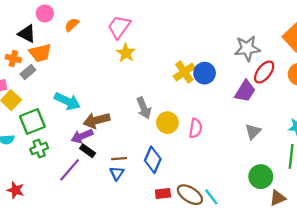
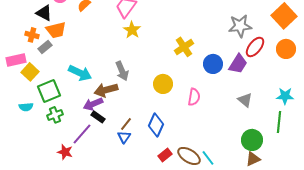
blue circle: (205, 73) -> (213, 64), moved
gray arrow: (144, 108) -> (122, 71), moved
yellow circle: (167, 123) -> (163, 84), moved
gray triangle: (253, 132) -> (245, 100), turned -35
brown line: (119, 159) -> (126, 124), turned -48
red star: (16, 190) -> (65, 152), moved
red rectangle: (163, 193) -> (165, 155), turned -32
brown triangle: (278, 198) -> (253, 159), moved

